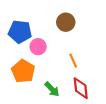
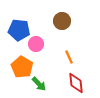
green arrow: (52, 89) -> (39, 84), moved

